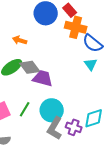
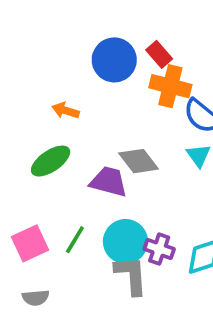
gray diamond: (30, 67) -> (139, 161), moved
purple cross: (74, 127) -> (159, 249), moved
gray L-shape: (55, 128) -> (131, 275), turned 145

